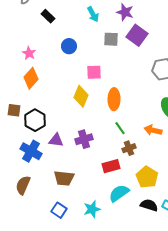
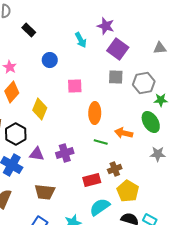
cyan arrow: (93, 14) -> (81, 40), moved
gray square: (111, 39) -> (116, 77), moved
yellow diamond: (81, 96) -> (40, 109), moved
green line: (120, 128) -> (101, 142), turned -40
orange arrow: (153, 130) -> (124, 133), moved
brown cross: (129, 148) -> (115, 169), moved

